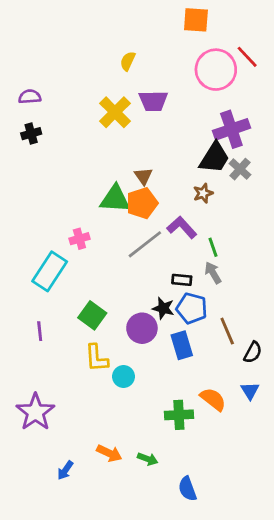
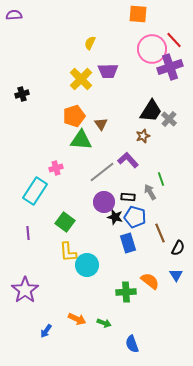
purple semicircle: (30, 97) -> (14, 15), moved
purple cross: (231, 129) -> (170, 67), moved
orange pentagon: (142, 203) -> (74, 116), moved
green line: (213, 247) -> (161, 179), moved
purple circle: (142, 328) -> (104, 202), moved
cyan circle: (124, 377) -> (87, 265), size x1.5

